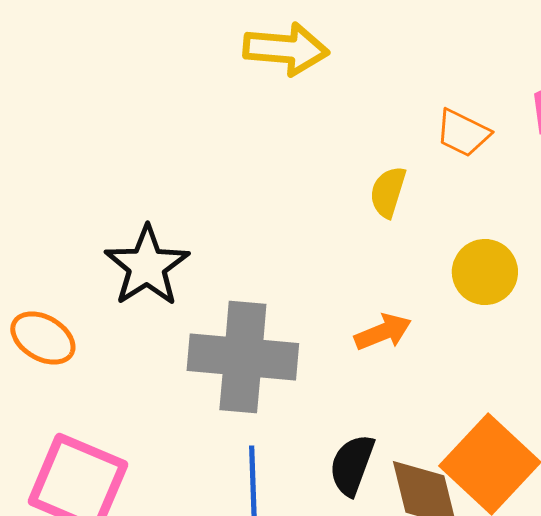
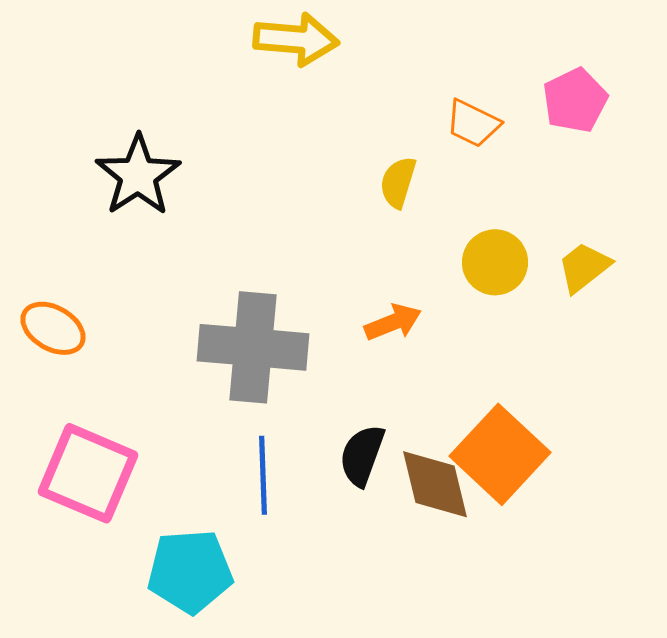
black star: (147, 266) -> (138, 175), moved

